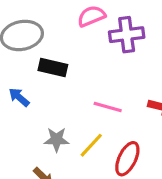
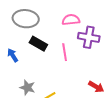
pink line: (108, 107) -> (65, 52), moved, turned 48

